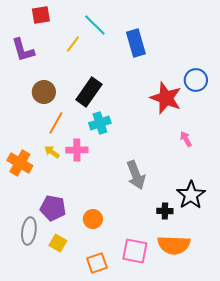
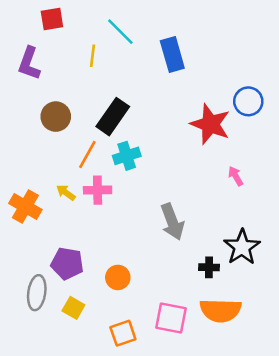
yellow line: (73, 44) -> (92, 56), turned -30
purple L-shape: (23, 50) -> (29, 63), turned 36
orange line: (56, 123) -> (87, 155), moved

